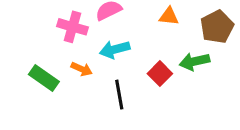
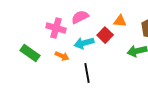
red square: (160, 74) -> (105, 35), moved
green rectangle: (44, 78) -> (30, 53), moved

